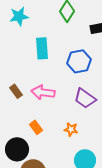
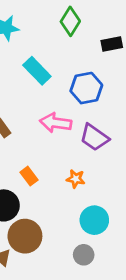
cyan rectangle: (42, 48) -> (37, 71), turned -40
pink arrow: (43, 92) -> (56, 123), moved

